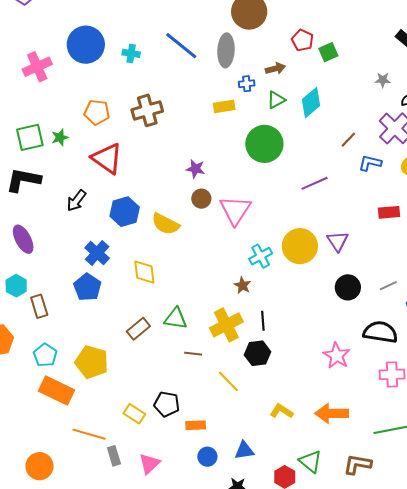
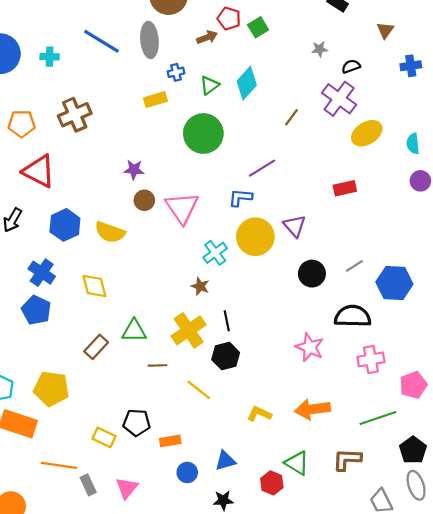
brown arrow: (275, 69) -> (207, 37), moved
blue L-shape: (370, 163) -> (240, 198), moved

